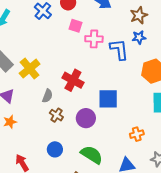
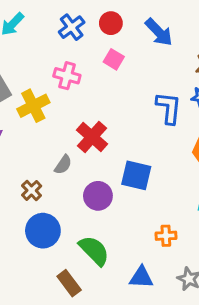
pink cross: (94, 39) -> (67, 76), moved
gray semicircle: (47, 96) -> (63, 165), moved
brown cross: (56, 115) -> (32, 190), moved
blue circle: (55, 149) -> (43, 231), size x1.5

